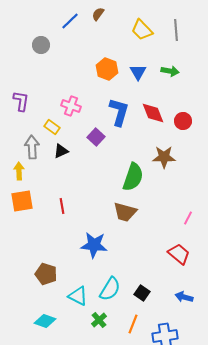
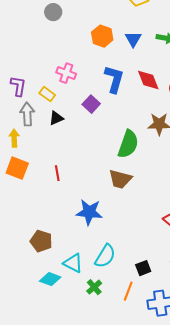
gray circle: (41, 45) -> (53, 12), moved
purple L-shape: (21, 101) -> (18, 86), moved
orange square: (22, 201) -> (17, 168), turned 30
black square: (142, 293) -> (143, 268), moved, turned 35
cyan diamond: (45, 321) -> (50, 279), moved

